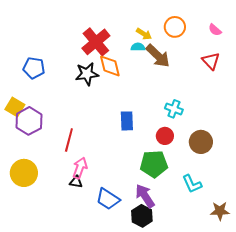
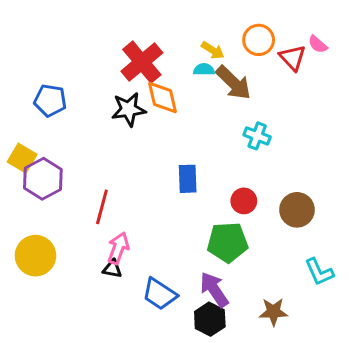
red triangle: (211, 61) -> (293, 58), moved
cyan cross: (174, 109) -> (257, 136), moved
cyan L-shape: (192, 184) -> (319, 272), moved
brown star: (220, 211) -> (273, 312), moved

